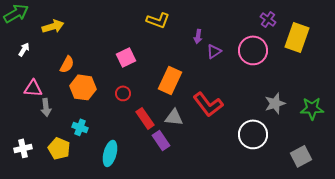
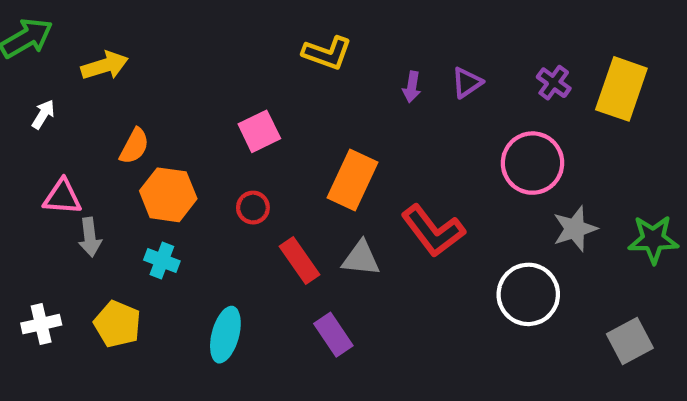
purple cross: (268, 19) -> (554, 83), moved
pink circle: (253, 50) -> (533, 163), moved
purple triangle: (214, 51) -> (467, 83), moved
cyan cross: (80, 127) -> (162, 261), moved
purple rectangle: (161, 140) -> (333, 335), moved

